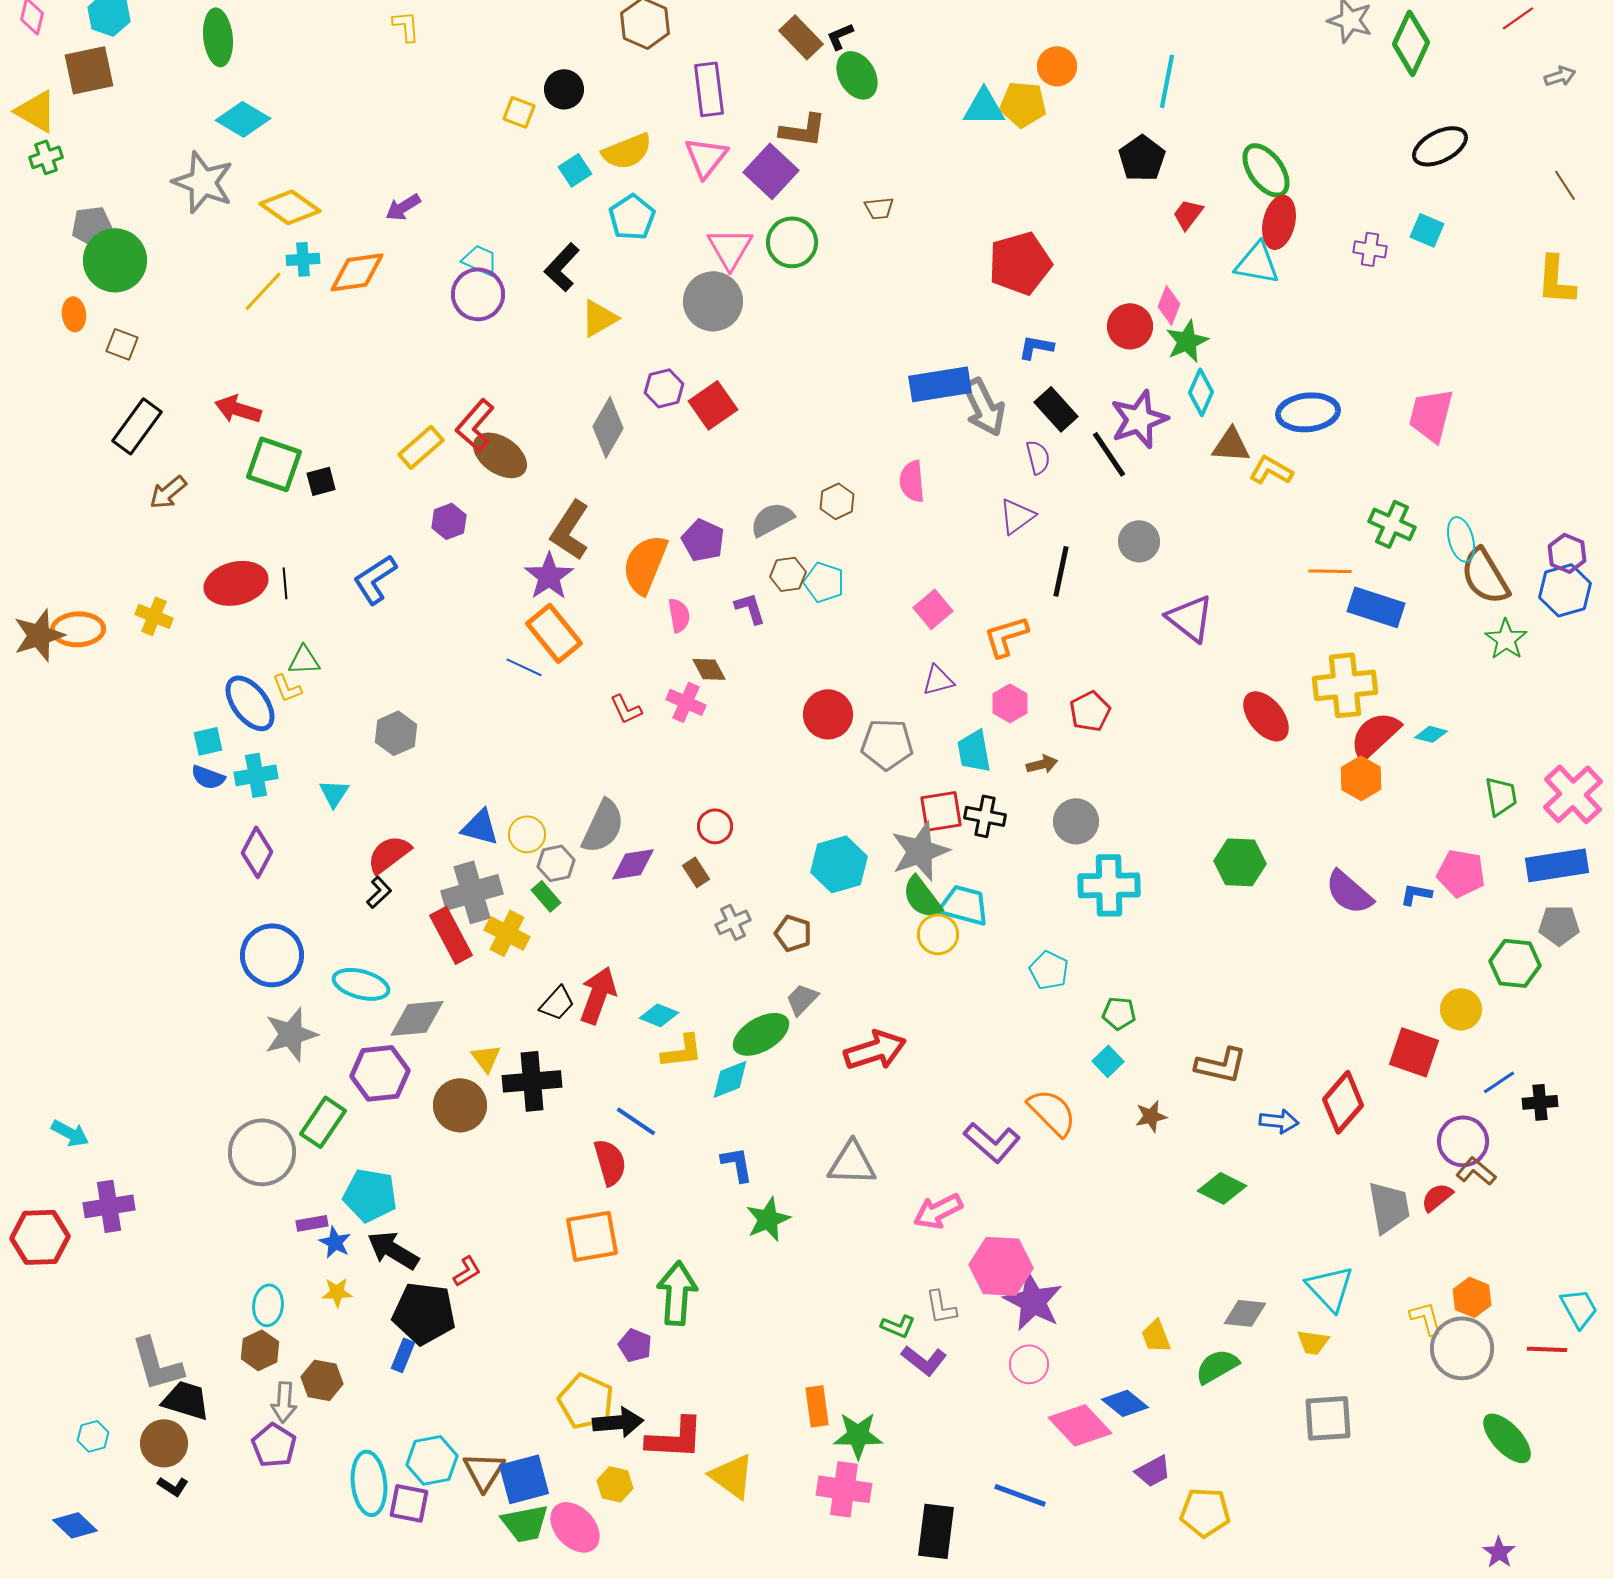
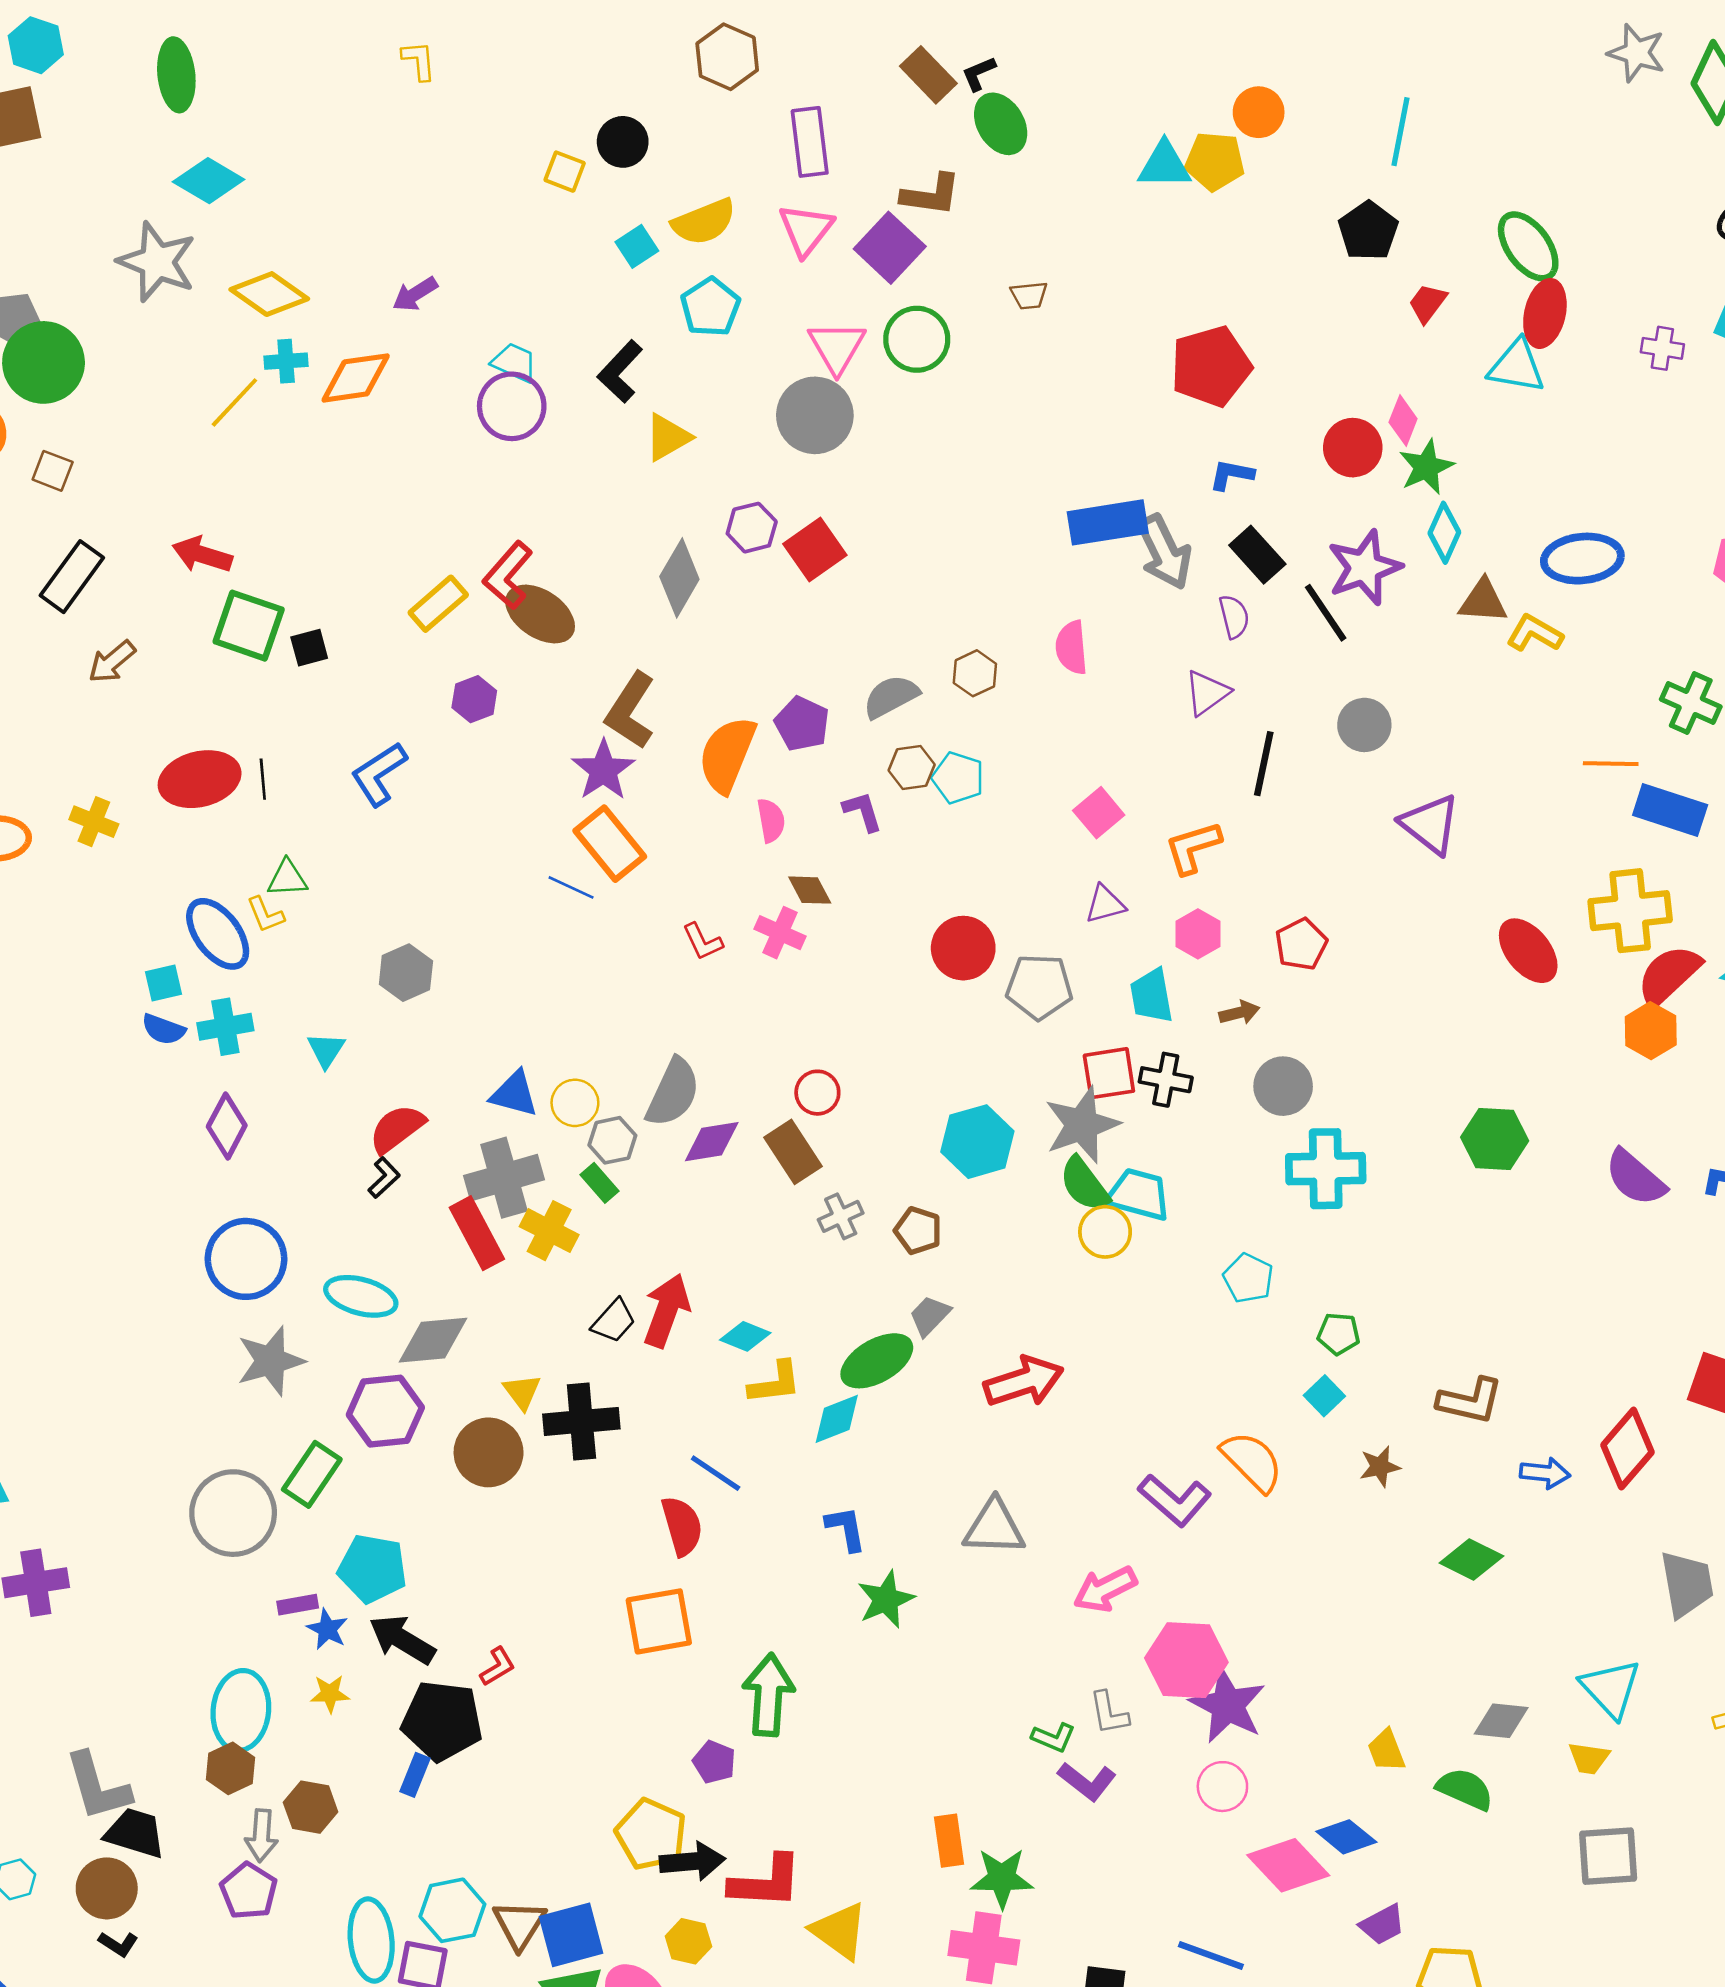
brown rectangle: (696, 872) -> (793, 1152), size x1.6
cyan ellipse: (268, 1305) -> (241, 1710), size x1.5
green semicircle: (1217, 1366) -> (1465, 1789), turned 54

